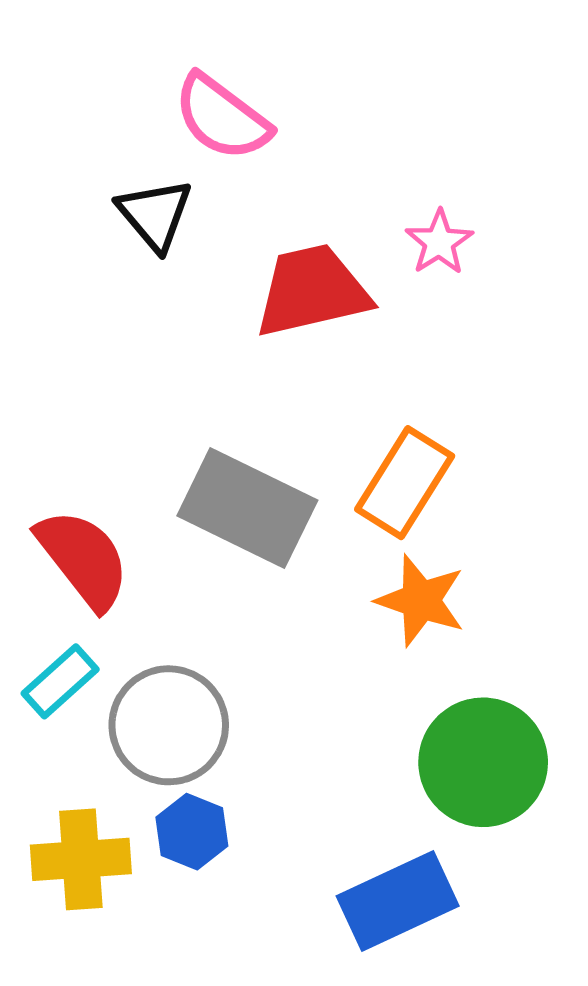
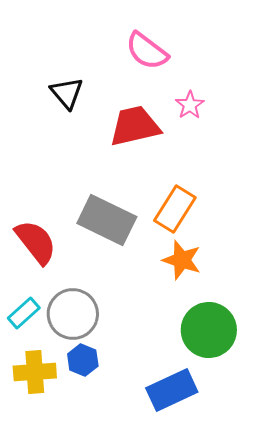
pink semicircle: (222, 117) -> (147, 51), moved
cyan rectangle: (60, 681) -> (24, 313), moved

